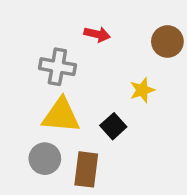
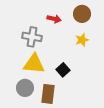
brown circle: (167, 41) -> (82, 14), moved
yellow star: (142, 90) -> (82, 40), moved

